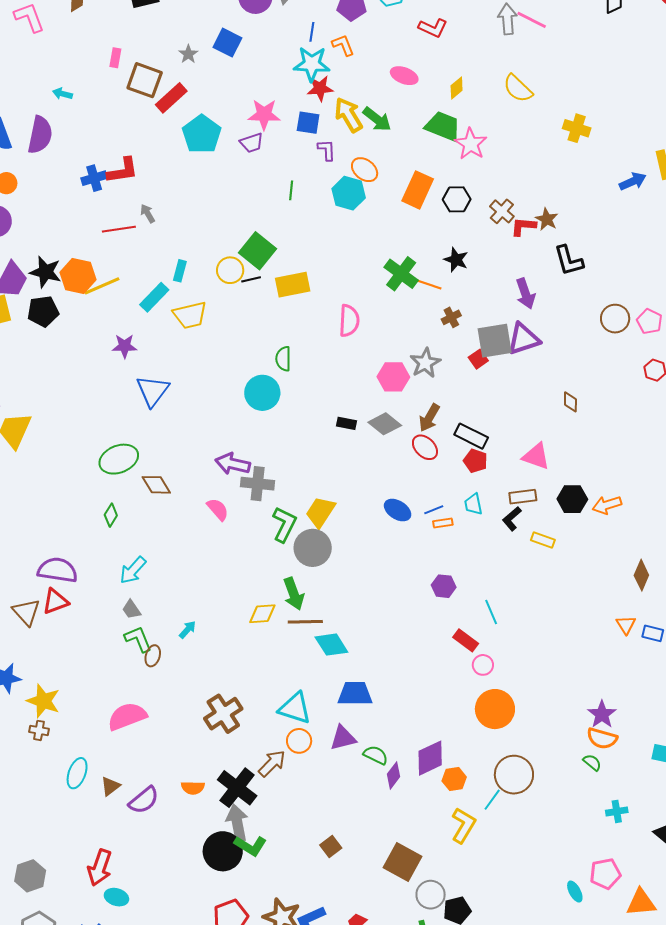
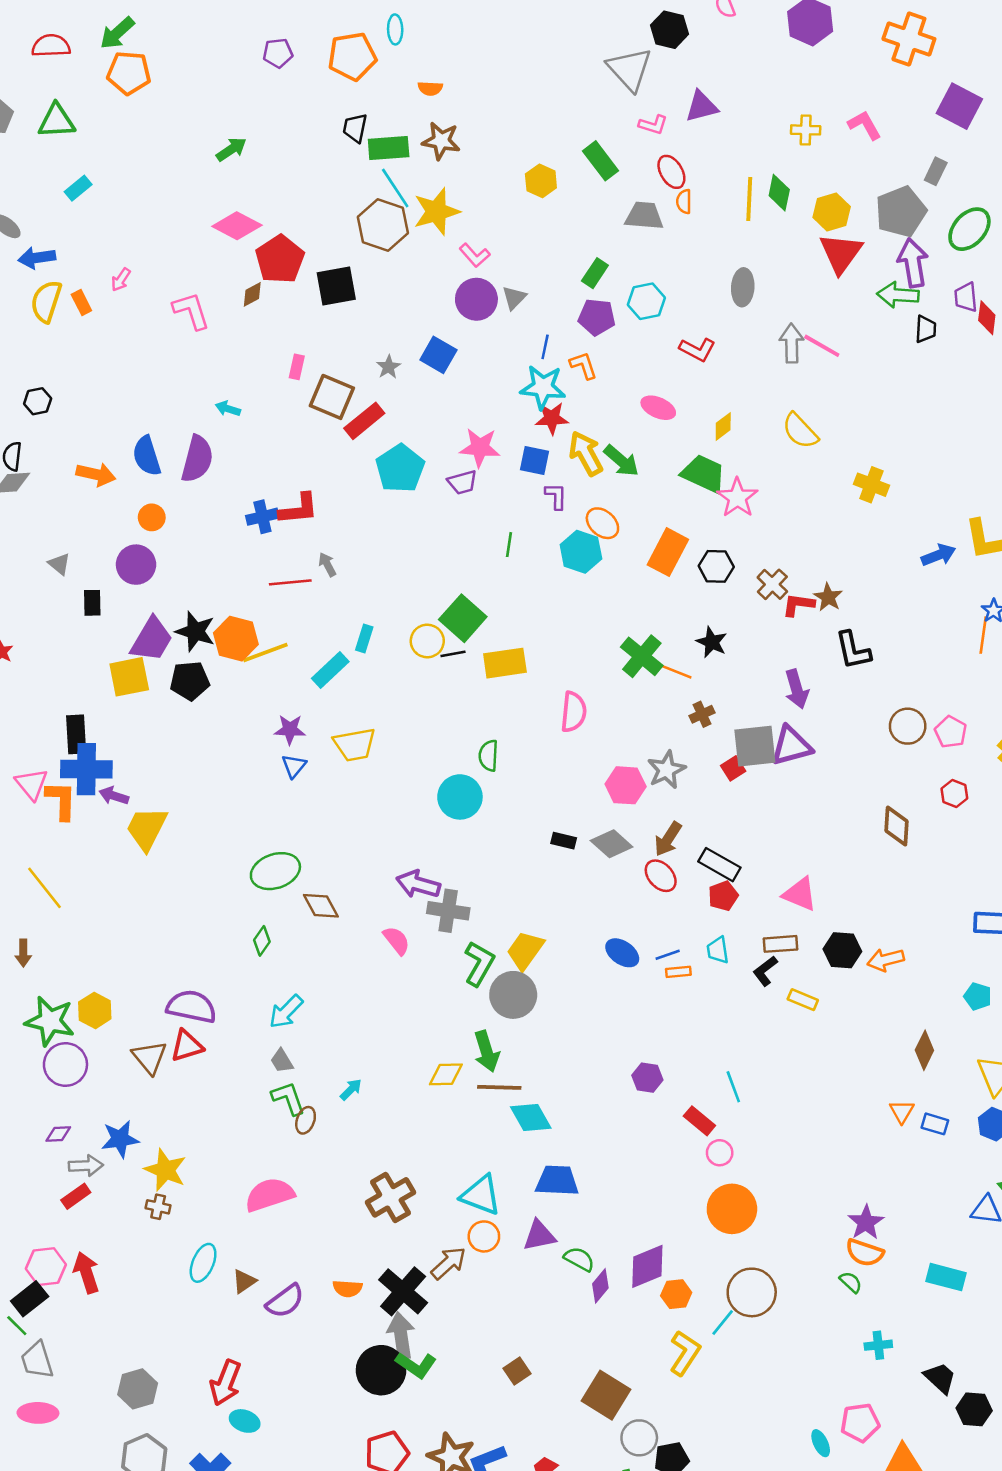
yellow trapezoid: (190, 315) -> (355, 745), moved
blue triangle: (153, 391) -> (294, 766), moved, size x0.6
brown diamond: (570, 402) -> (897, 826), moved, size x1.5
red pentagon: (475, 461) -> (723, 896), turned 30
purple hexagon: (444, 586) -> (647, 1078), moved

